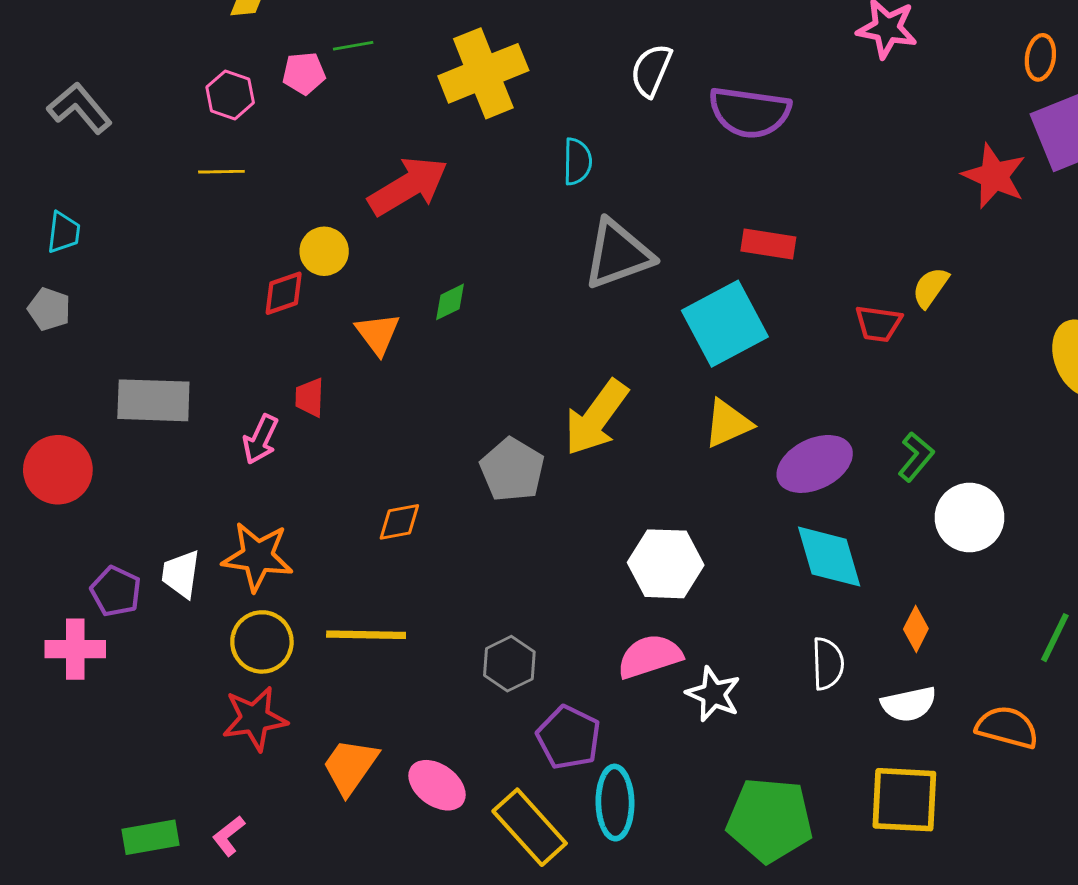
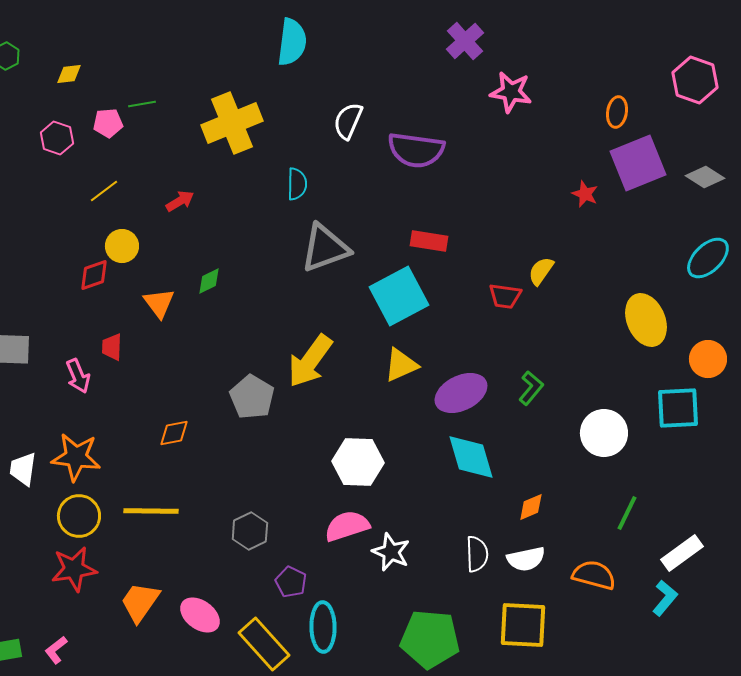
yellow line: (221, 172) -> (104, 191), moved, turned -36
red star: (994, 176) -> (585, 194), size x0.6
red arrow: (408, 186) -> (180, 201), size x0.5
pink arrow: (260, 439) -> (78, 376), turned -48
white circle: (969, 517) -> (604, 433), moved
orange diamond: (916, 629) -> (531, 507), turned 40
white semicircle: (828, 664) -> (477, 554), moved
purple pentagon: (569, 737) -> (291, 582), size x0.7

